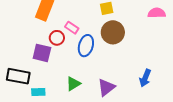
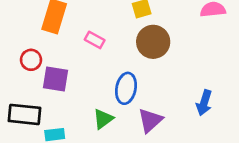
red circle: (57, 38) -> (31, 60), moved
blue ellipse: (86, 46) -> (126, 88), moved

